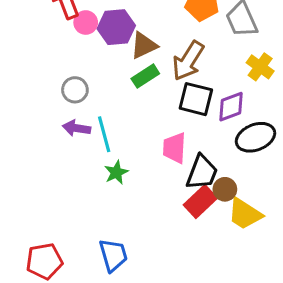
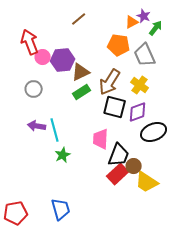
yellow cross: (260, 67) -> (140, 85), moved
gray circle: (75, 90) -> (34, 89), moved

